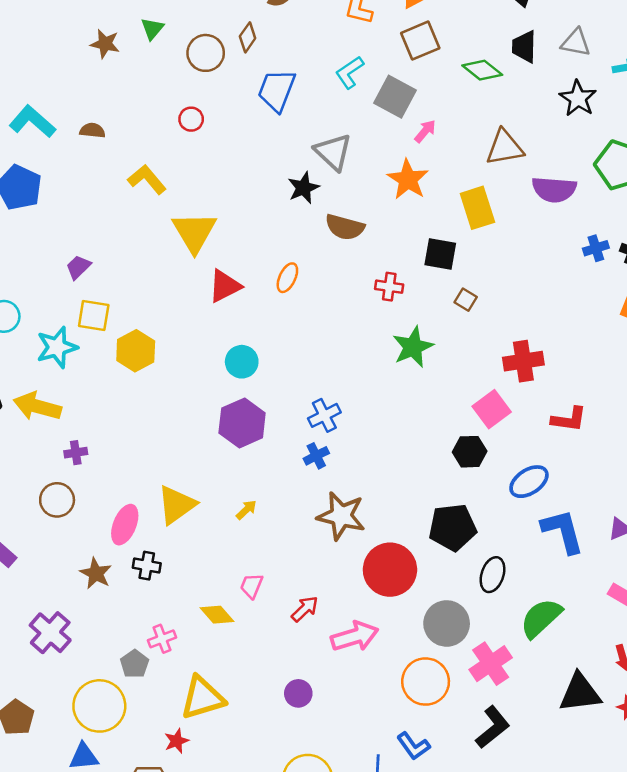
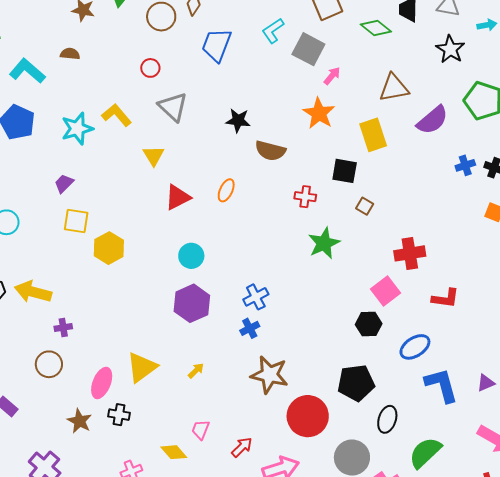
brown semicircle: (92, 130) -> (70, 54), moved
gray triangle: (333, 152) -> (173, 107), moved
black star: (303, 188) -> (238, 120), turned 30
purple semicircle: (554, 189) -> (433, 120), turned -44
yellow triangle: (194, 232) -> (154, 156), size x0.6
cyan star: (57, 347) -> (77, 129), moved

